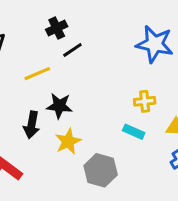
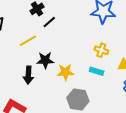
yellow cross: (145, 101) -> (101, 50), turned 32
yellow star: (68, 141) -> (65, 72), moved, turned 30

